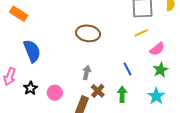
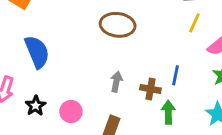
yellow line: (141, 33) -> (194, 23), turned -40
blue line: (127, 69) -> (176, 75), turned 40
brown cross: (98, 91) -> (150, 89), moved, turned -32

